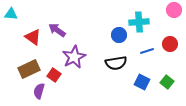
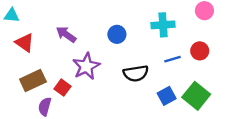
blue circle: (119, 35) -> (117, 34), moved
red triangle: (33, 37) -> (25, 43), moved
blue square: (142, 82) -> (167, 96), turned 35
green square: (167, 82) -> (196, 96), size x1.6

